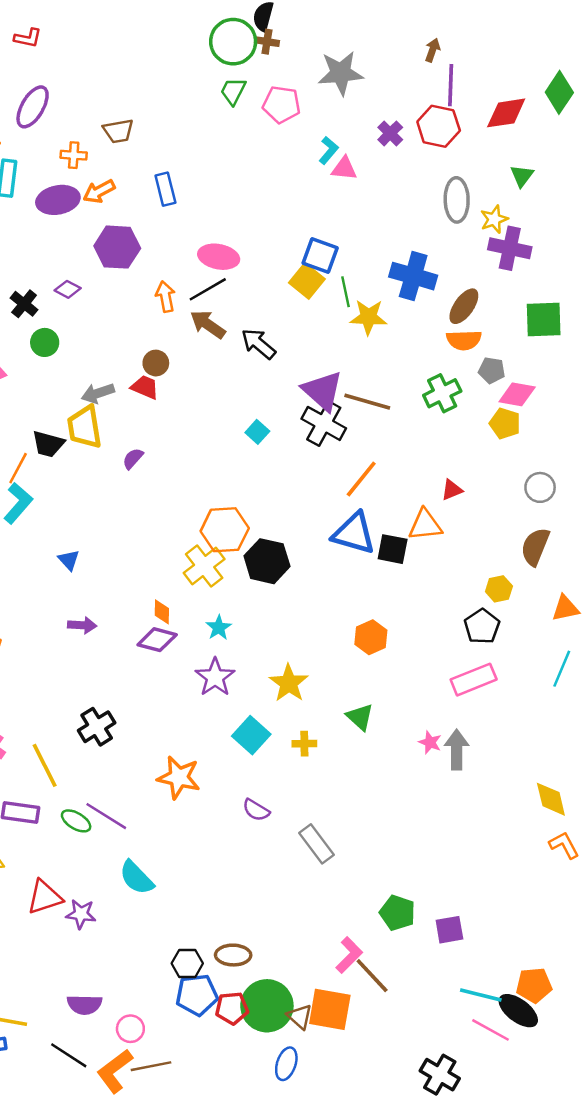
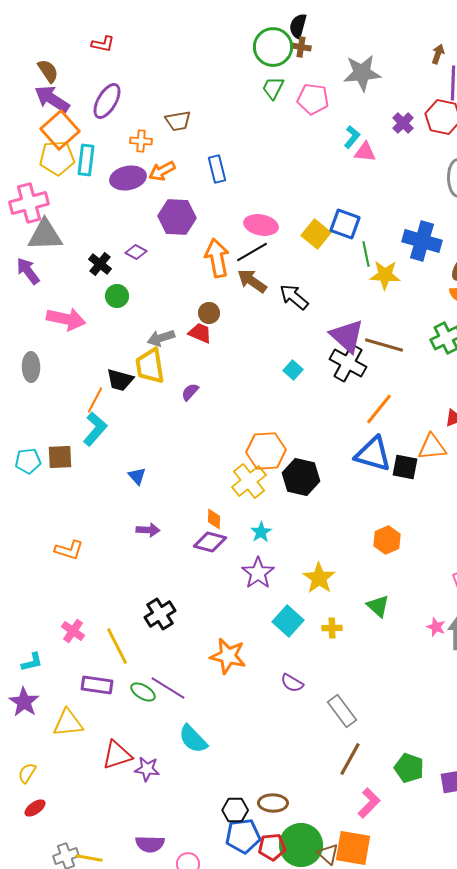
yellow square: (307, 281) -> (316, 234), moved
orange arrow: (165, 297) -> (217, 258), size x1.5
brown line: (372, 976) -> (350, 759), moved, turned 72

